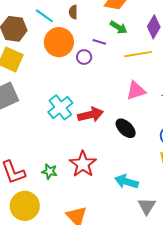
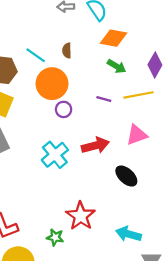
purple line: (99, 42) -> (104, 99), moved
purple circle: (84, 57) -> (64, 109), moved
red arrow: (91, 115) -> (95, 145), moved
green star: (50, 171) -> (55, 237), moved

